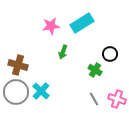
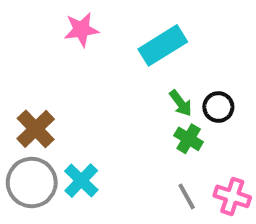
pink star: (51, 26) -> (81, 30), moved
green arrow: (63, 52) -> (181, 103), moved, turned -56
brown cross: (18, 65) -> (36, 129), turned 30

